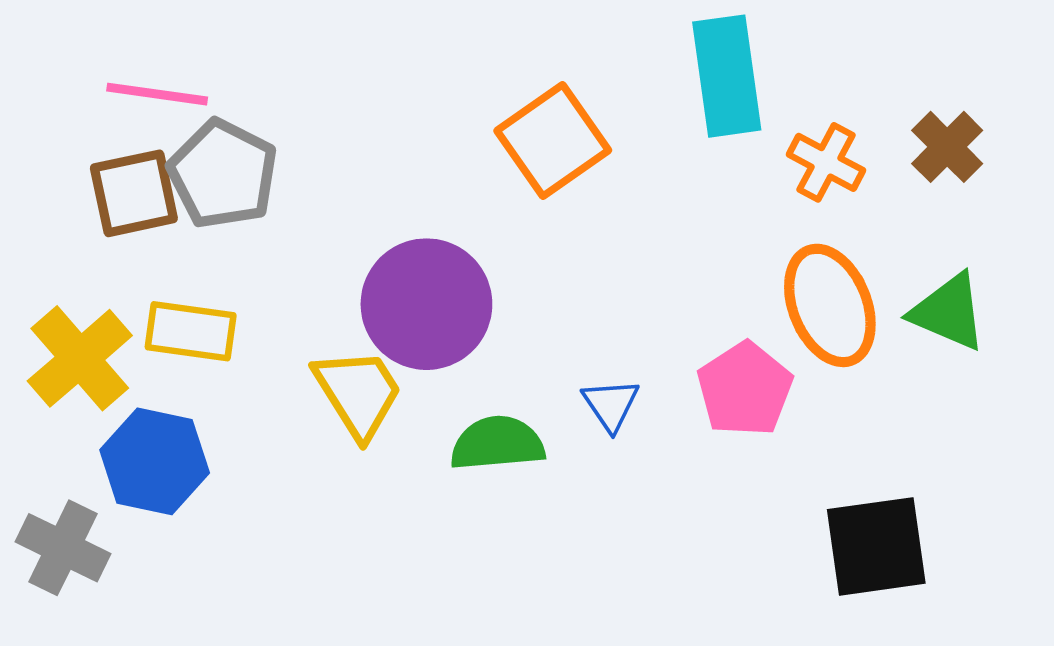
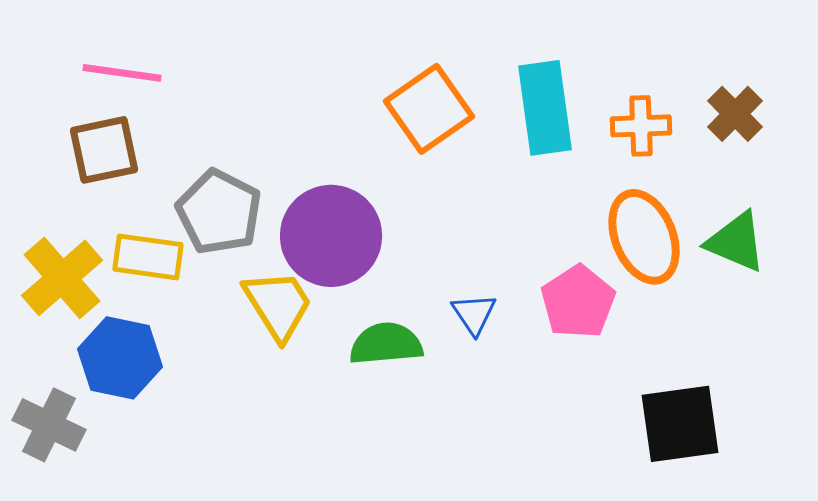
cyan rectangle: (727, 76) -> (545, 108), moved
orange cross: (826, 162) -> (641, 126), turned -30
gray pentagon: (223, 174) -> (219, 212), moved

